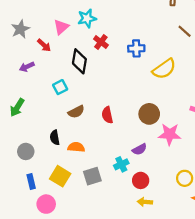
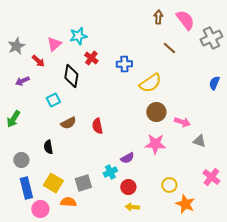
brown circle: (149, 114) -> (156, 112), moved
orange semicircle: (76, 147) -> (68, 202), moved
blue rectangle: (31, 182) -> (26, 188), size x1.5

